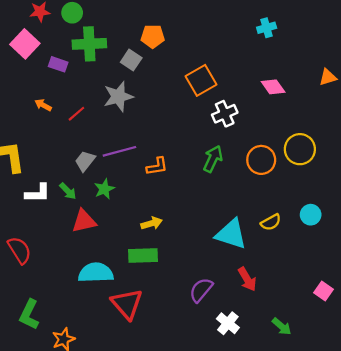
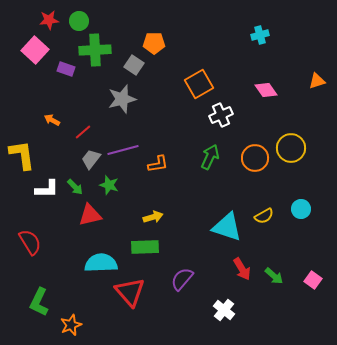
orange arrow: (43, 105) -> (52, 120), moved
red line: (76, 114) -> (83, 132), moved
green star: (104, 189) -> (109, 185), turned -30
purple semicircle: (201, 290) -> (182, 279), moved
green arrow: (282, 326) -> (274, 276), moved

